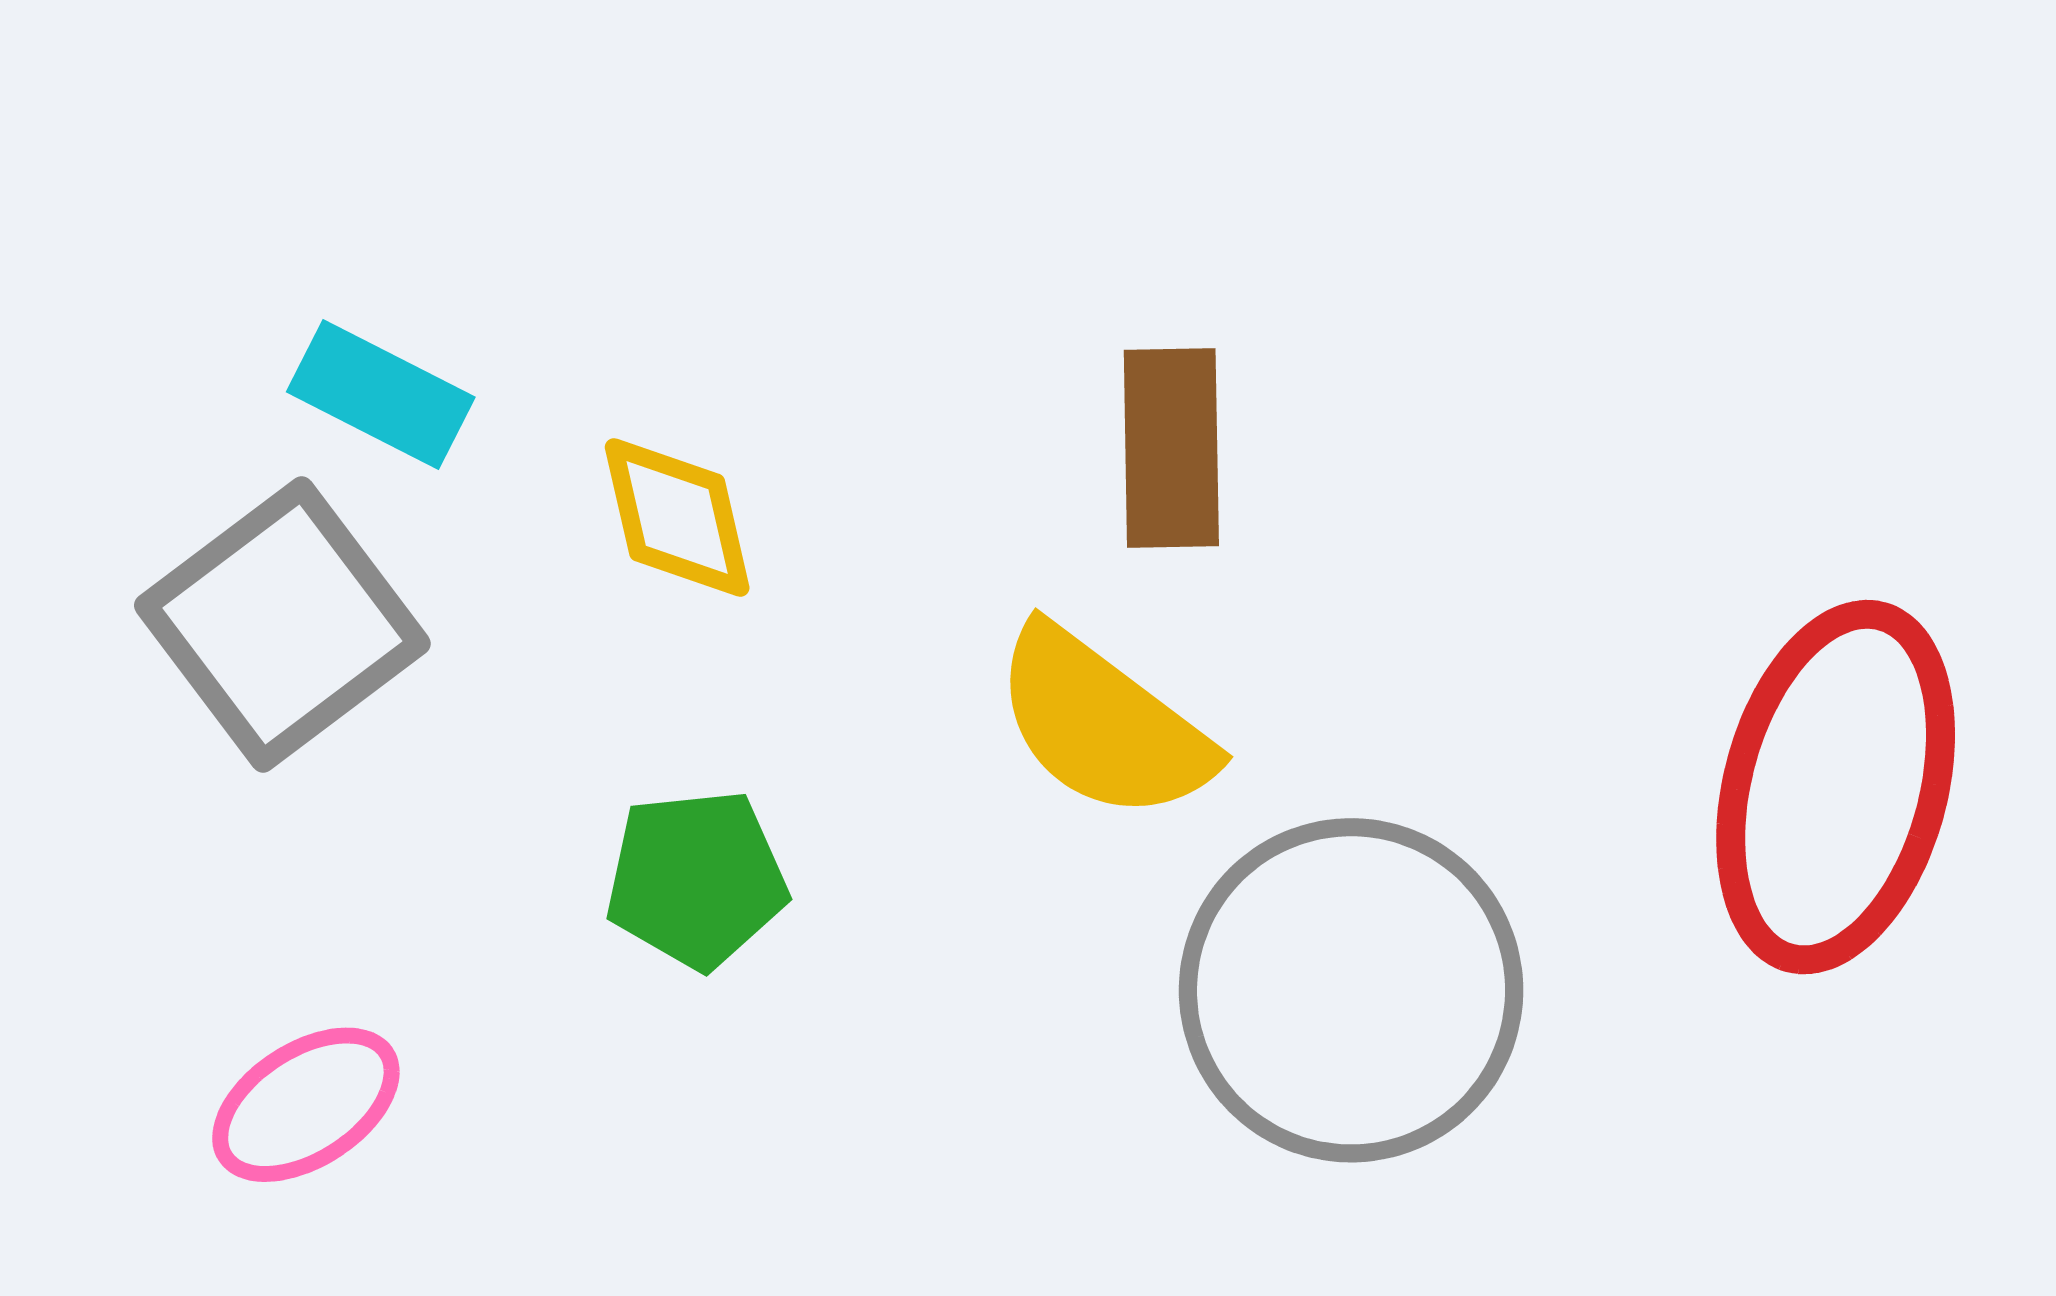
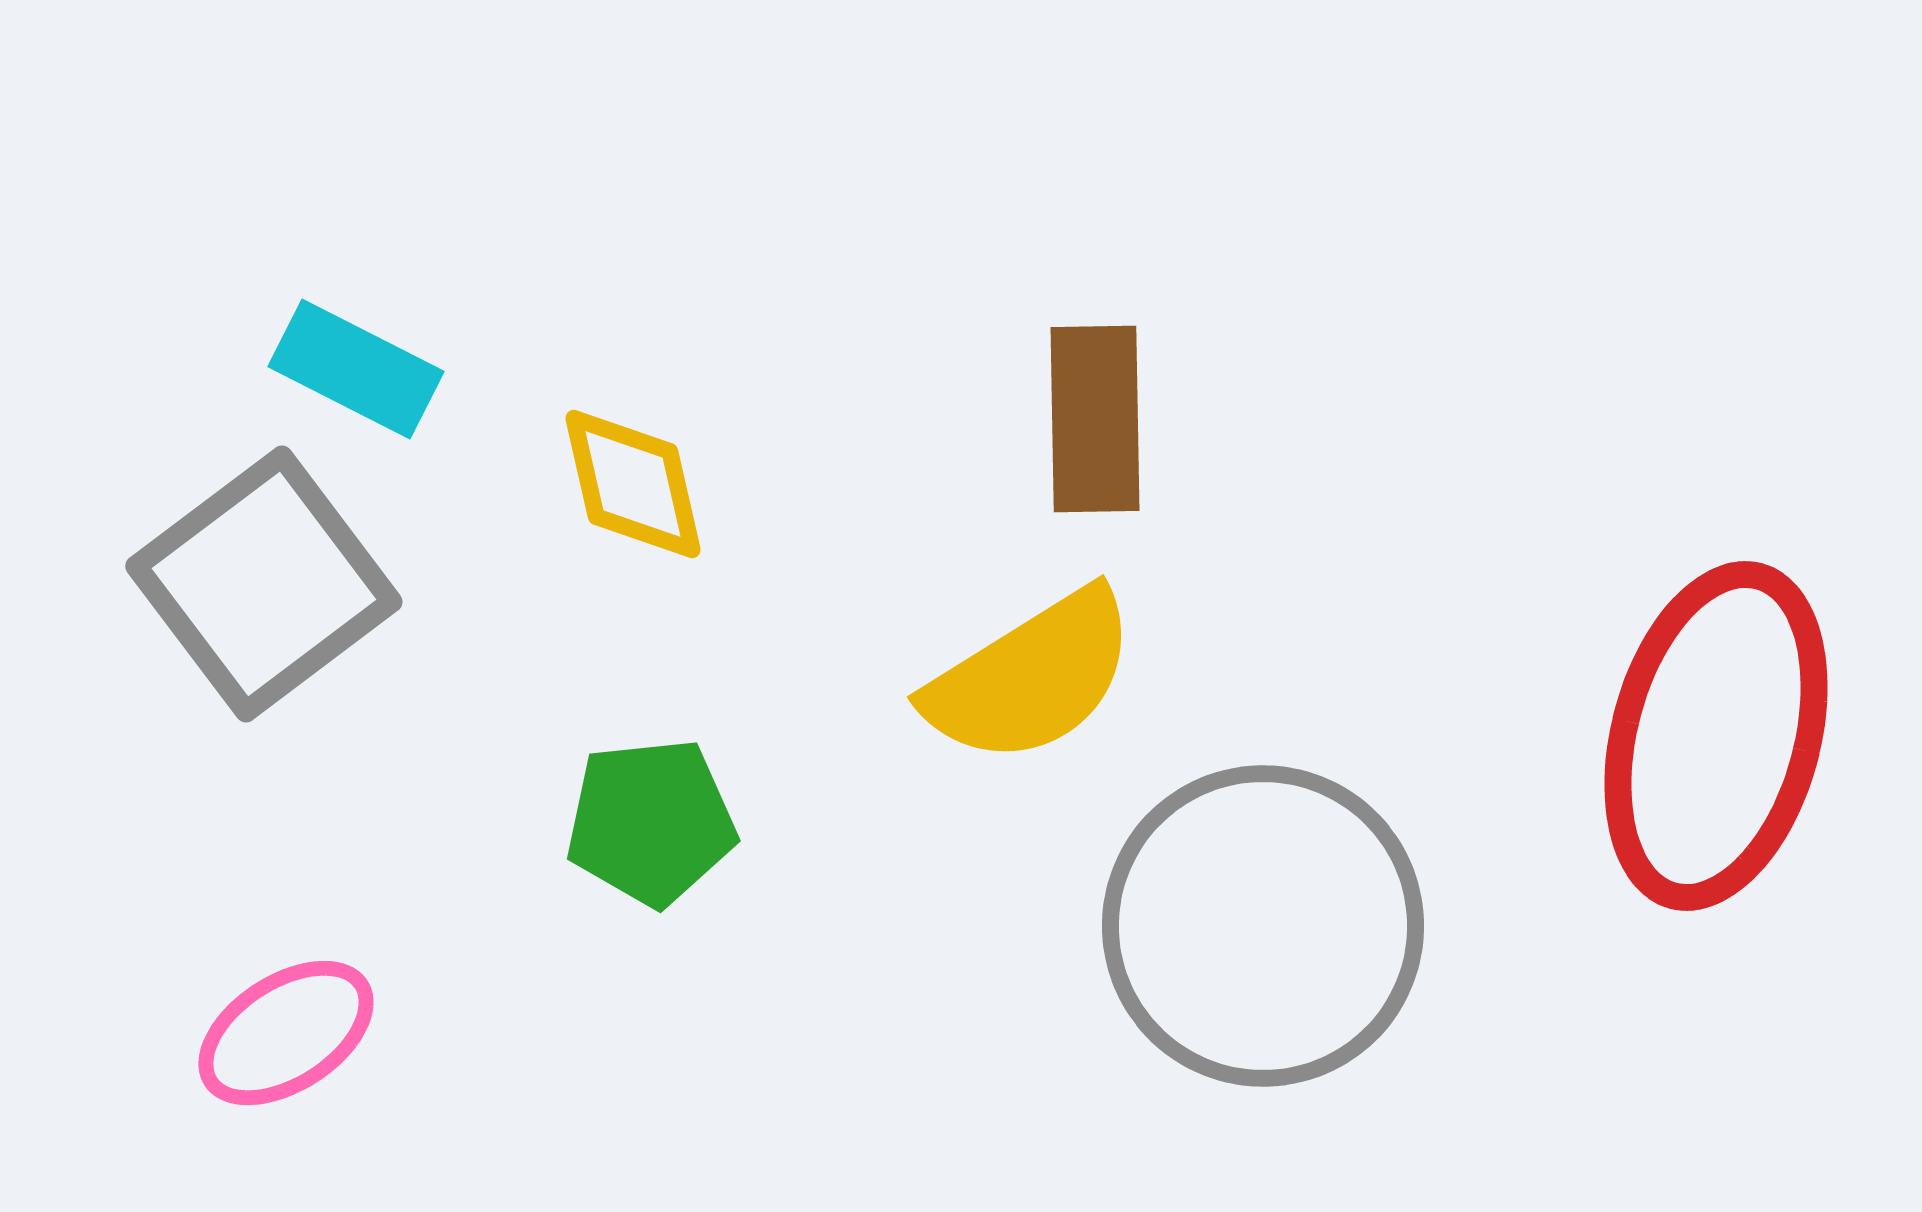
yellow semicircle: (1103, 724) -> (1031, 677), turned -69

